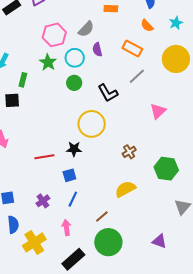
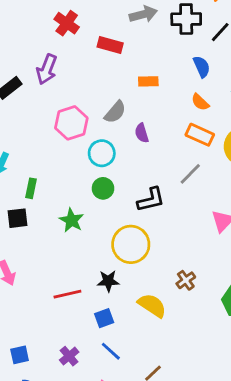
orange rectangle: (132, 48) -> (200, 135), moved
purple semicircle: (97, 49) -> (142, 133), moved
green star: (48, 62) -> (71, 220), moved
black L-shape: (108, 93) -> (151, 200), turned -70
yellow semicircle: (125, 189) -> (152, 305), moved, turned 65
blue line: (73, 199) -> (111, 351), turned -70

